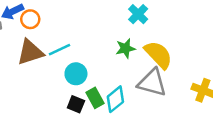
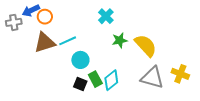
cyan cross: (138, 14) -> (106, 16), moved
gray triangle: (152, 83) -> (152, 78), moved

